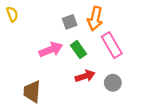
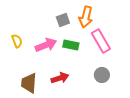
yellow semicircle: (12, 14) -> (17, 41), moved
green rectangle: (79, 50) -> (71, 45), turned -42
red arrow: (85, 76) -> (60, 78), moved

